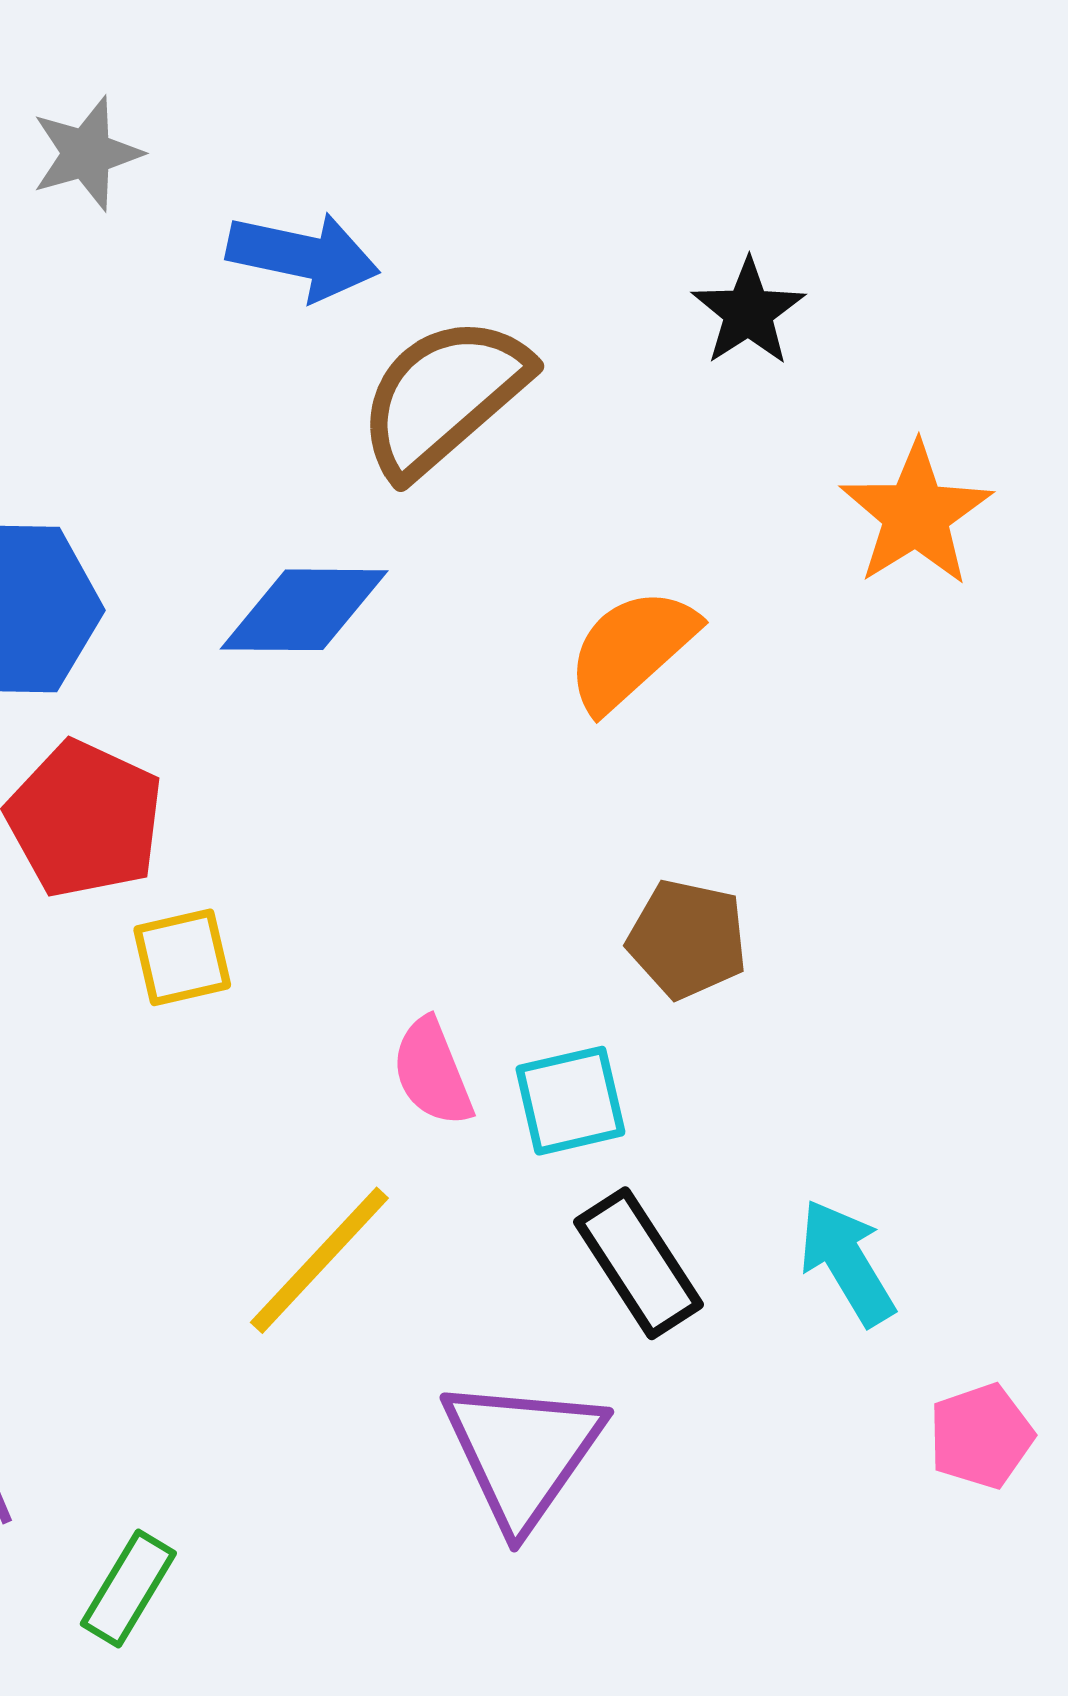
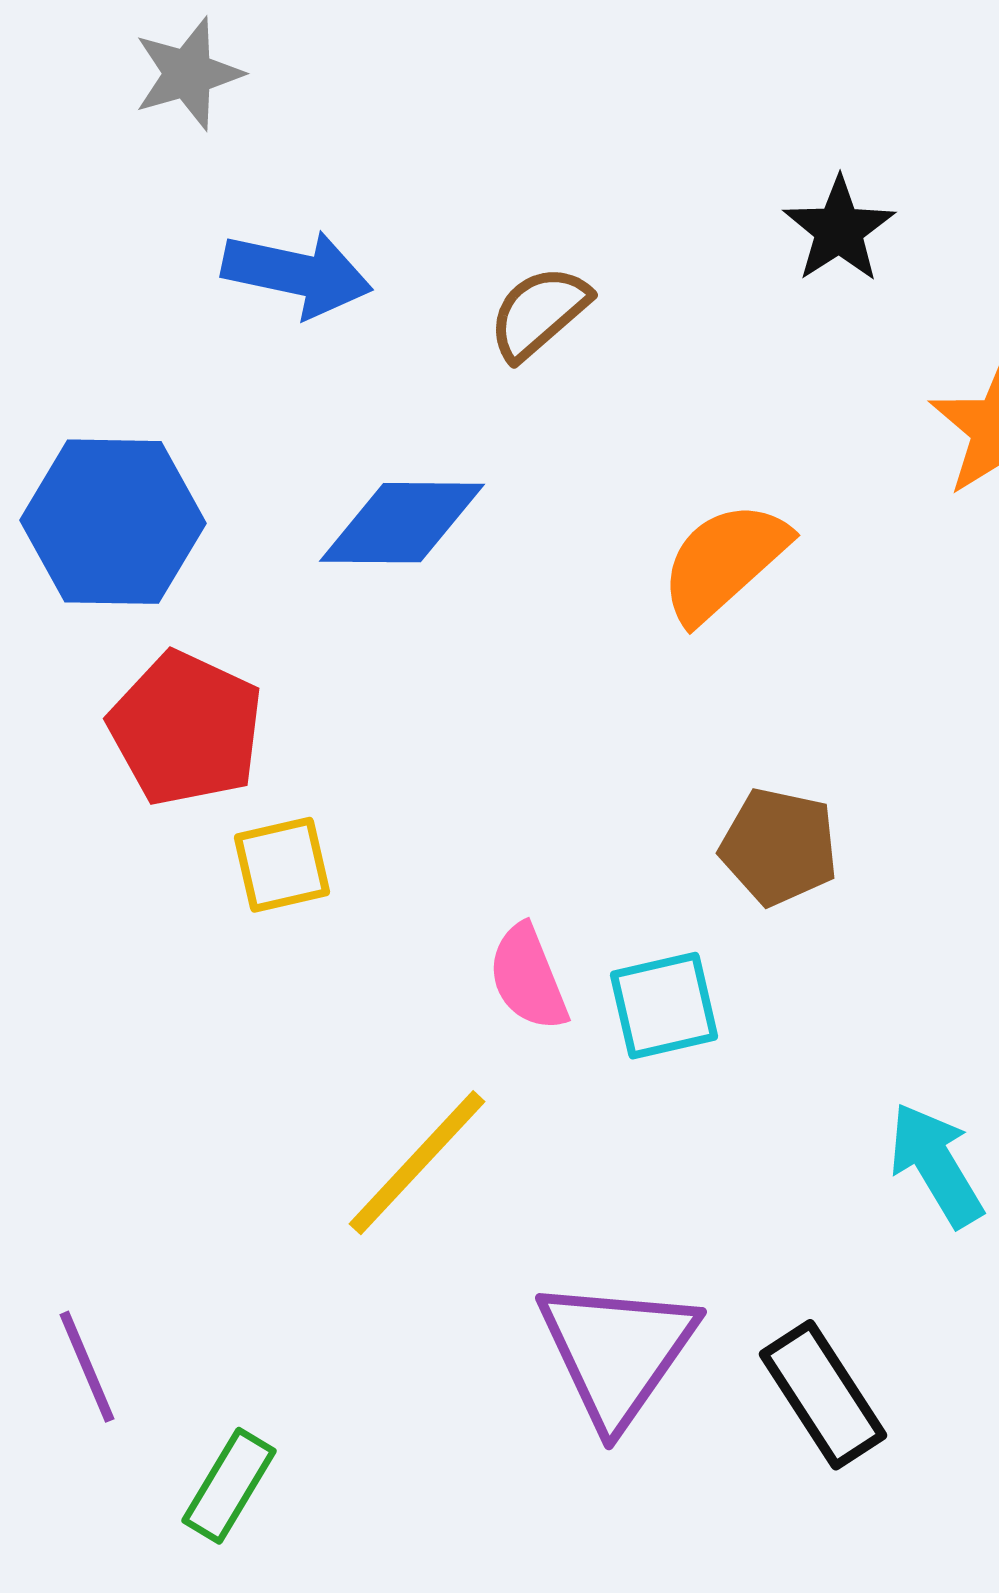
blue arrow: (303, 256) -> (297, 274), moved
brown semicircle: (443, 396) -> (539, 313), size x0.6
black rectangle: (639, 1263) -> (823, 1395), moved

